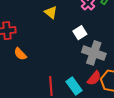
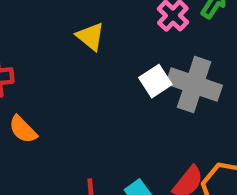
gray cross: (94, 53) -> (194, 84), moved

